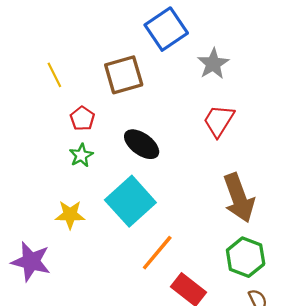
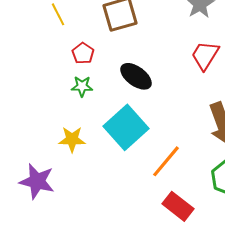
green star: (81, 155) -> (82, 86), turned 30
orange line: (157, 253) -> (166, 161), moved

